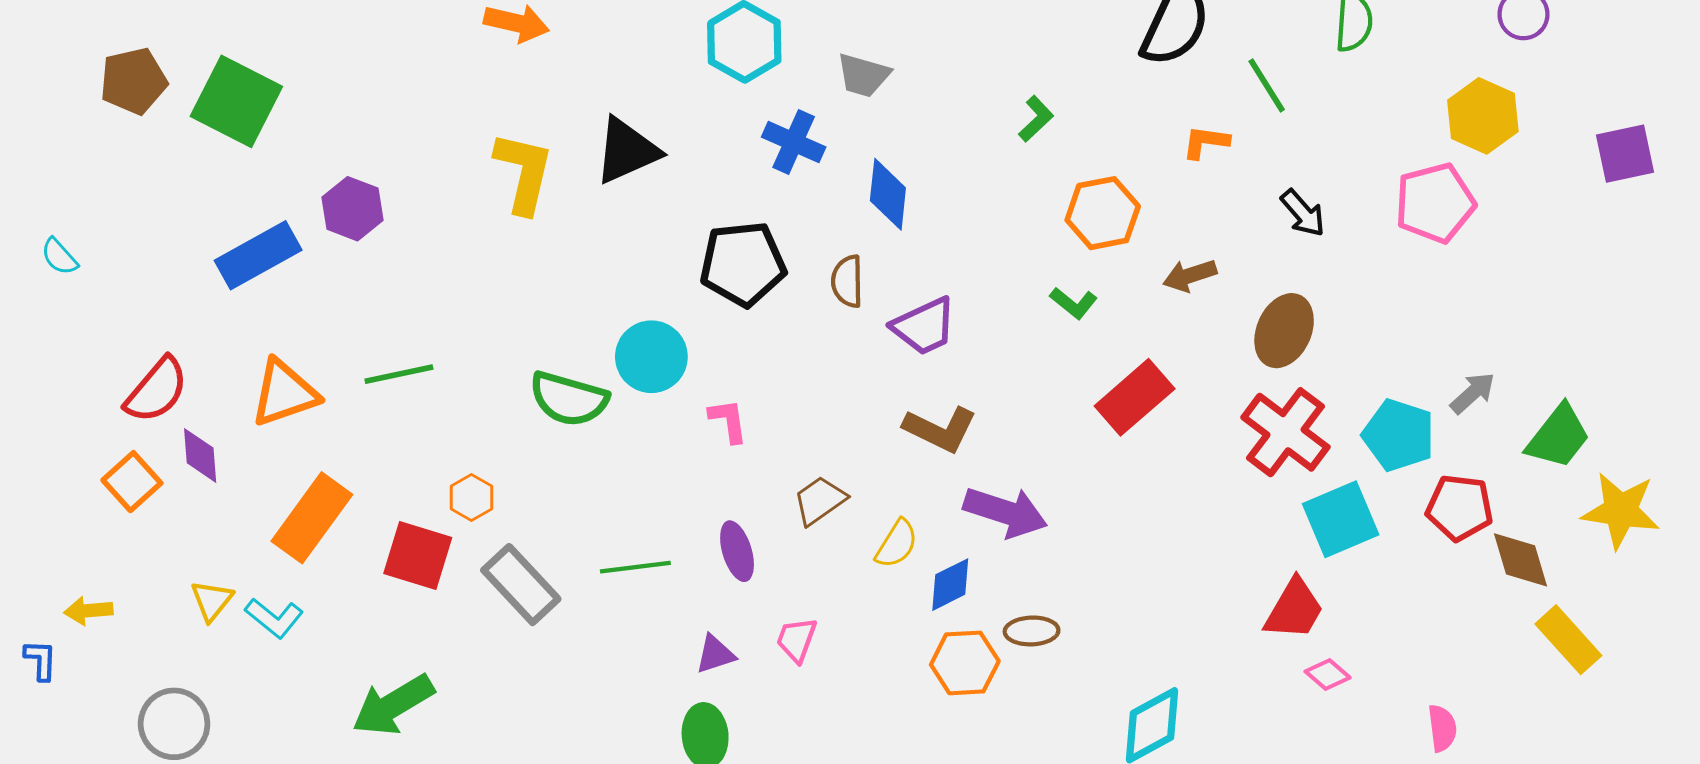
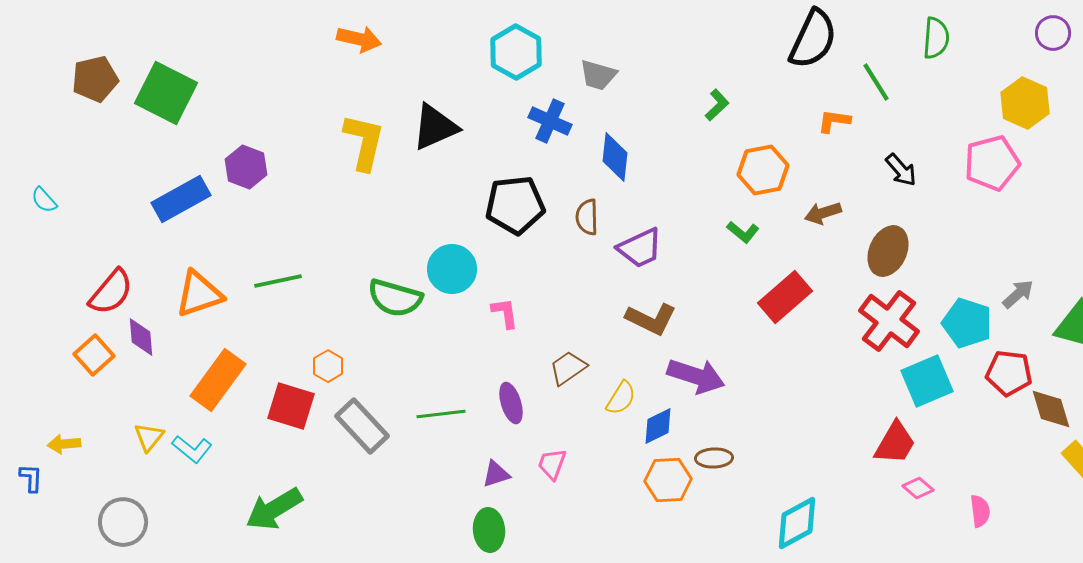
pink semicircle: (1442, 728) -> (980, 511), moved

